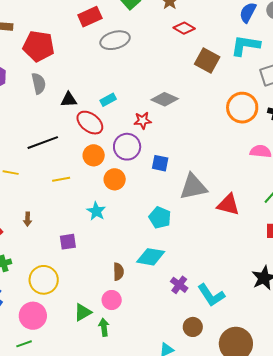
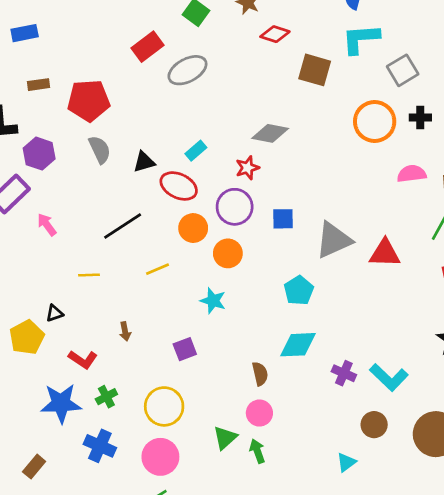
cyan pentagon: (160, 218) -> (299, 290), turned 30

